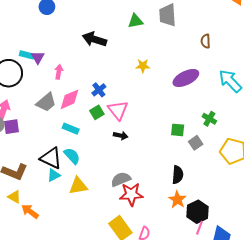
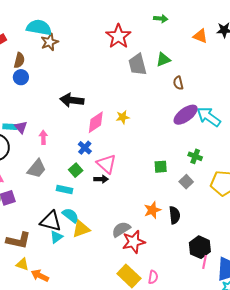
green triangle: (135, 21) -> (163, 59), moved
purple ellipse: (186, 78) -> (186, 115), moved
pink diamond: (69, 99) -> (96, 122), moved
green square: (97, 112) -> (76, 170), moved
green square: (178, 130) -> (161, 167), moved
black arrow: (121, 136) -> (101, 179), moved
yellow triangle: (78, 186) -> (81, 229), moved
orange star: (177, 200) -> (152, 210), moved, turned 30

